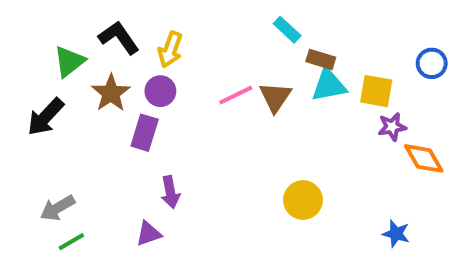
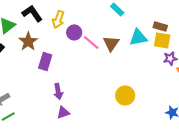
brown rectangle: (321, 59) -> (160, 26), moved
purple circle: (160, 91) -> (74, 32), moved
pink line: (236, 95) -> (91, 42), turned 66
purple triangle: (149, 234) -> (63, 112), moved

